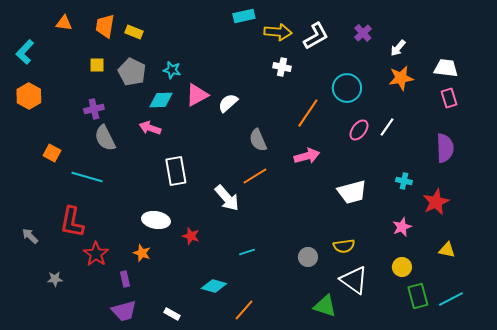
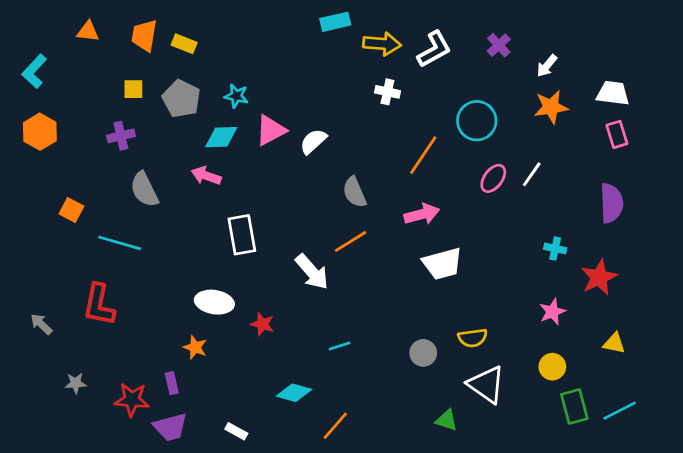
purple cross: (94, 109) -> (121, 136), moved
white trapezoid: (352, 192) -> (442, 264), moved
red star: (96, 254) -> (132, 400), moved, turned -30
green triangle: (325, 306) -> (447, 420), size x0.7

